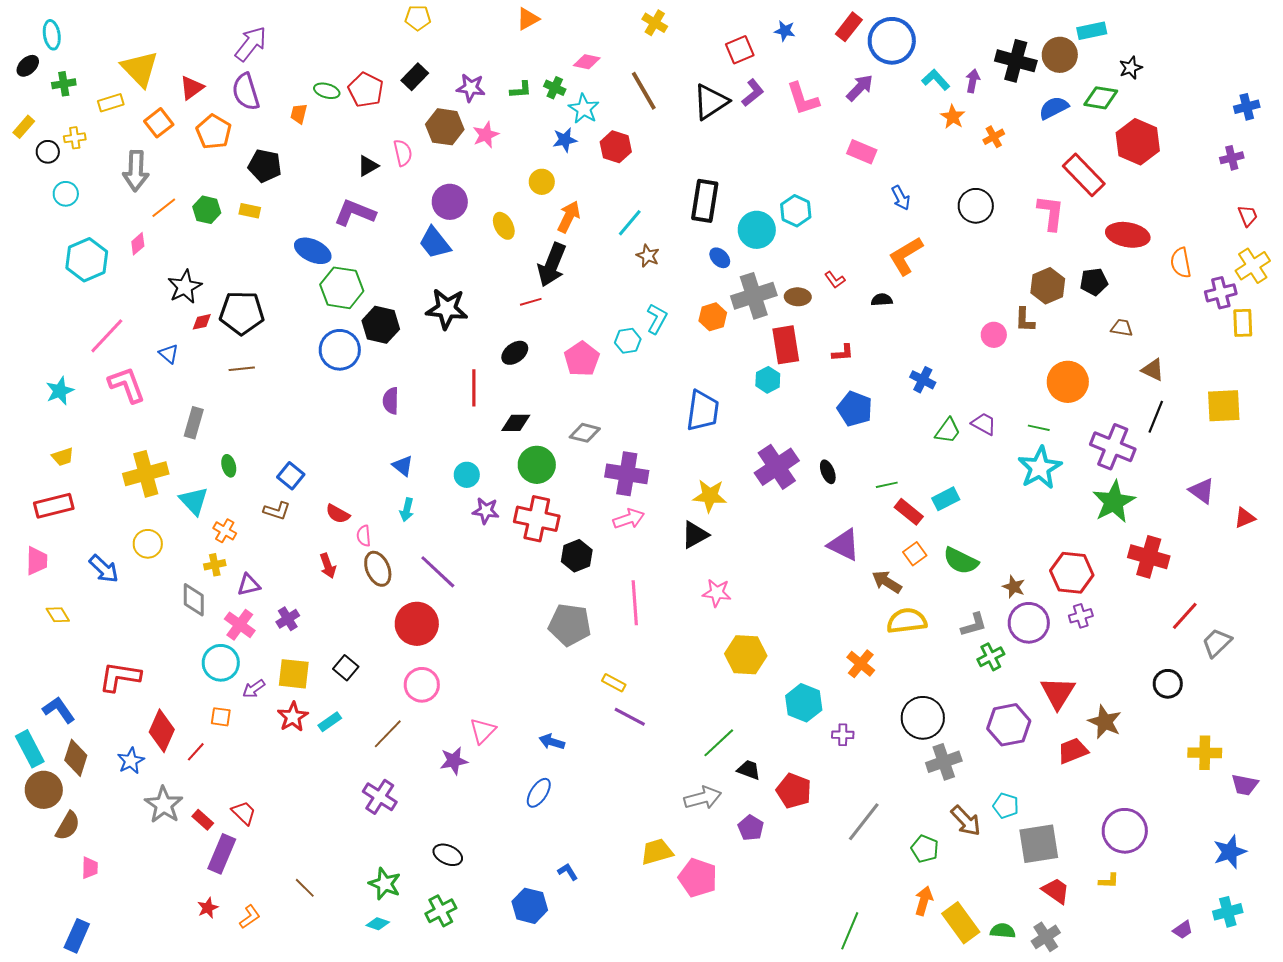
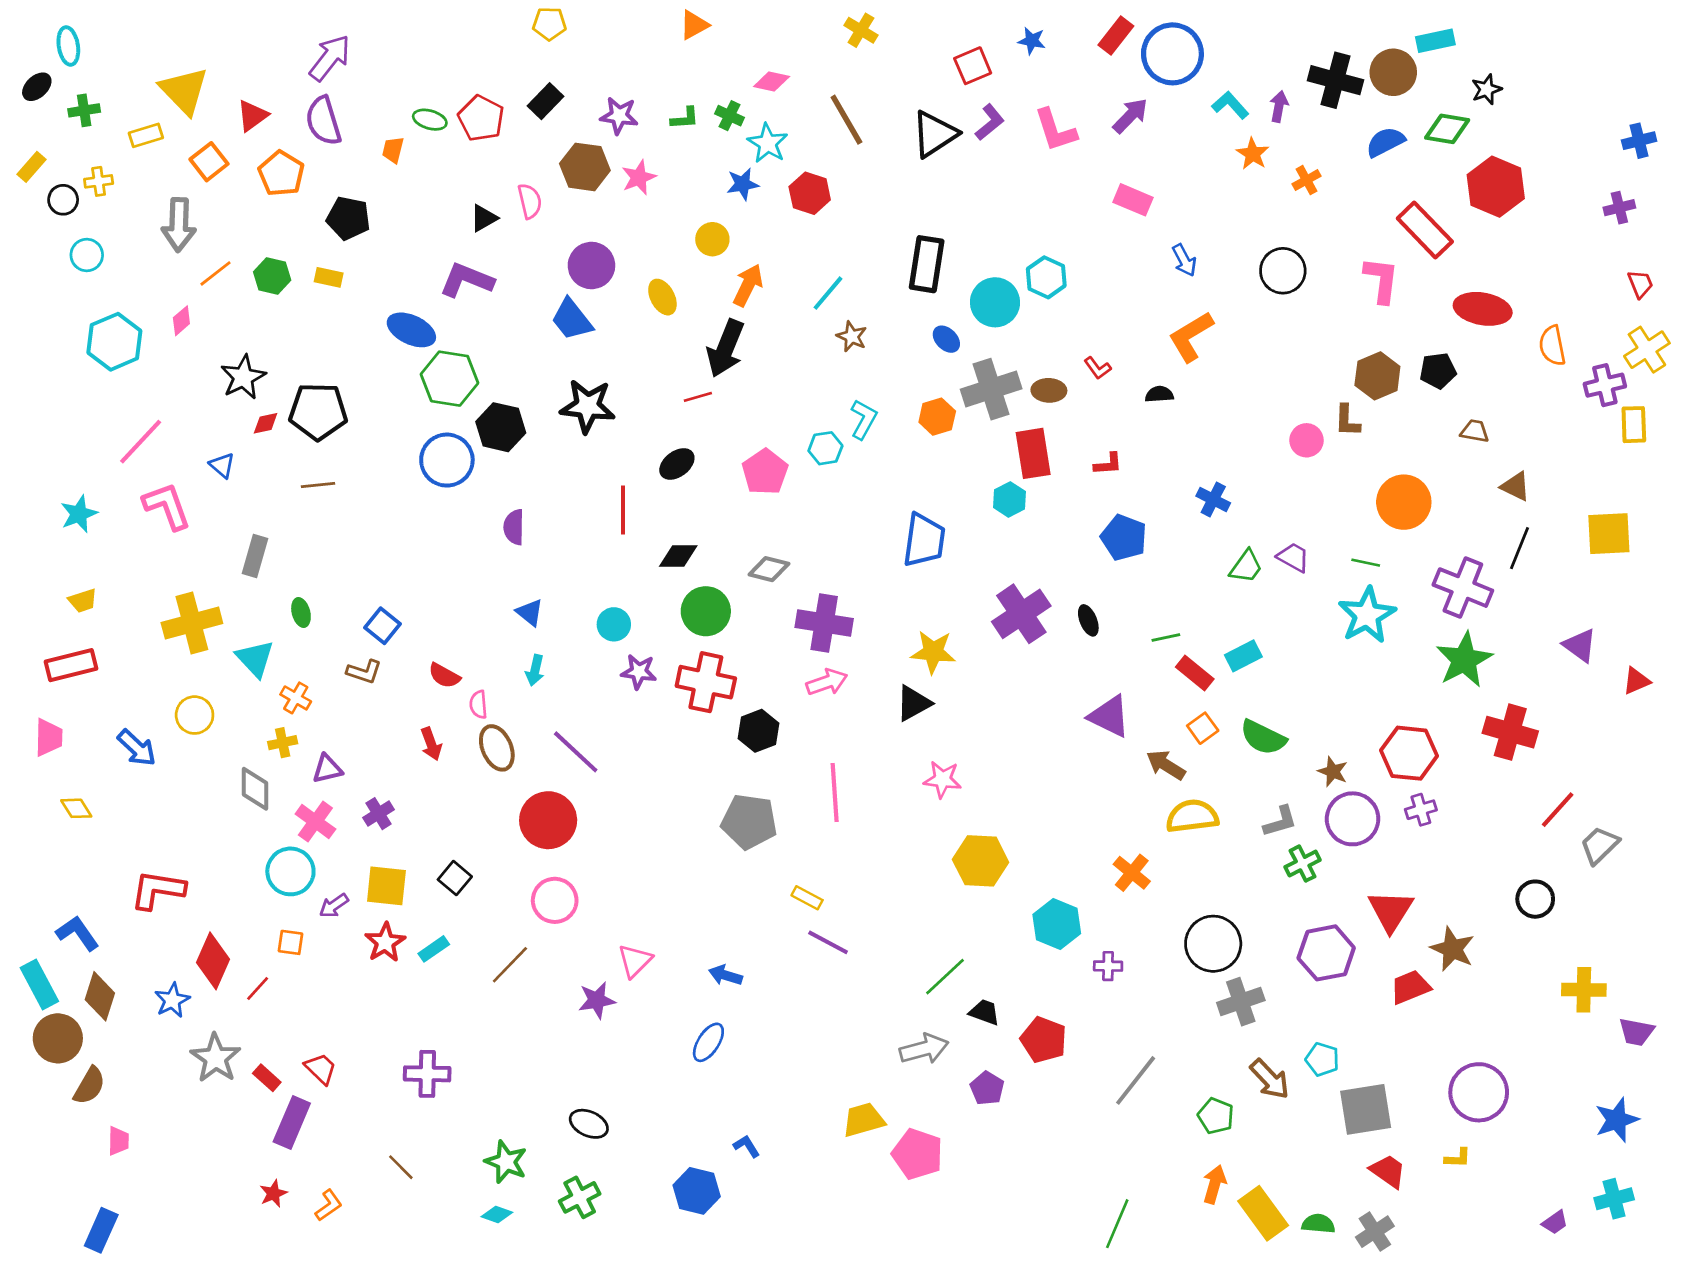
purple cross: (380, 797) -> (427, 1074), moved, turned -32

